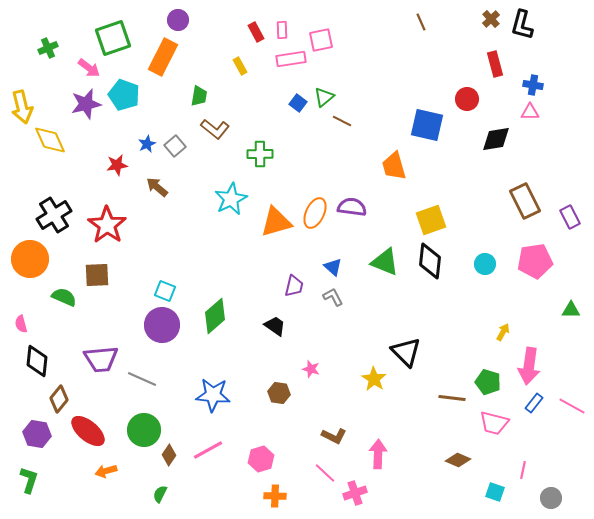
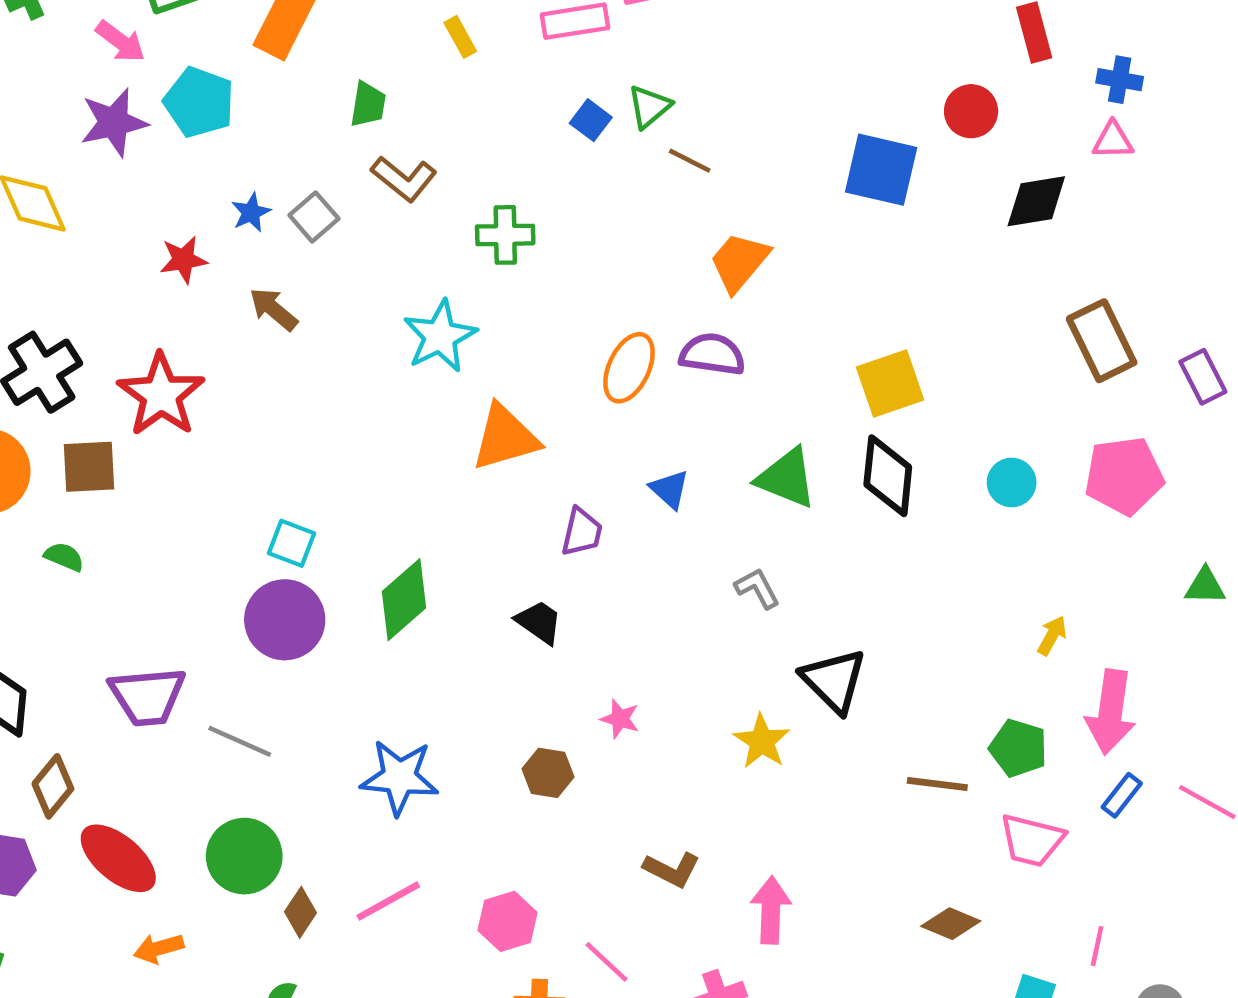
orange trapezoid: (394, 166) -> (739, 262), moved, turned 56
orange triangle: (276, 222) -> (505, 437), moved
brown square: (97, 275) -> (89, 467), moved
green semicircle: (64, 297) -> (64, 557), size x0.7
gray L-shape: (333, 297) -> (757, 588), moved
pink line: (325, 473) -> (607, 962), moved

